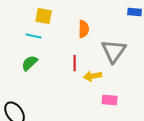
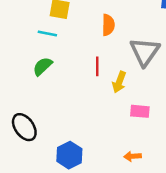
yellow arrow: (93, 76) -> (119, 82), turned -60

